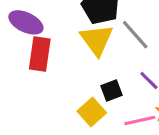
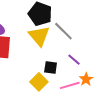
black square: (112, 90) -> (51, 68), turned 32

